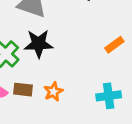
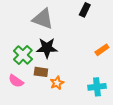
brown rectangle: (23, 90) -> (41, 72), moved

